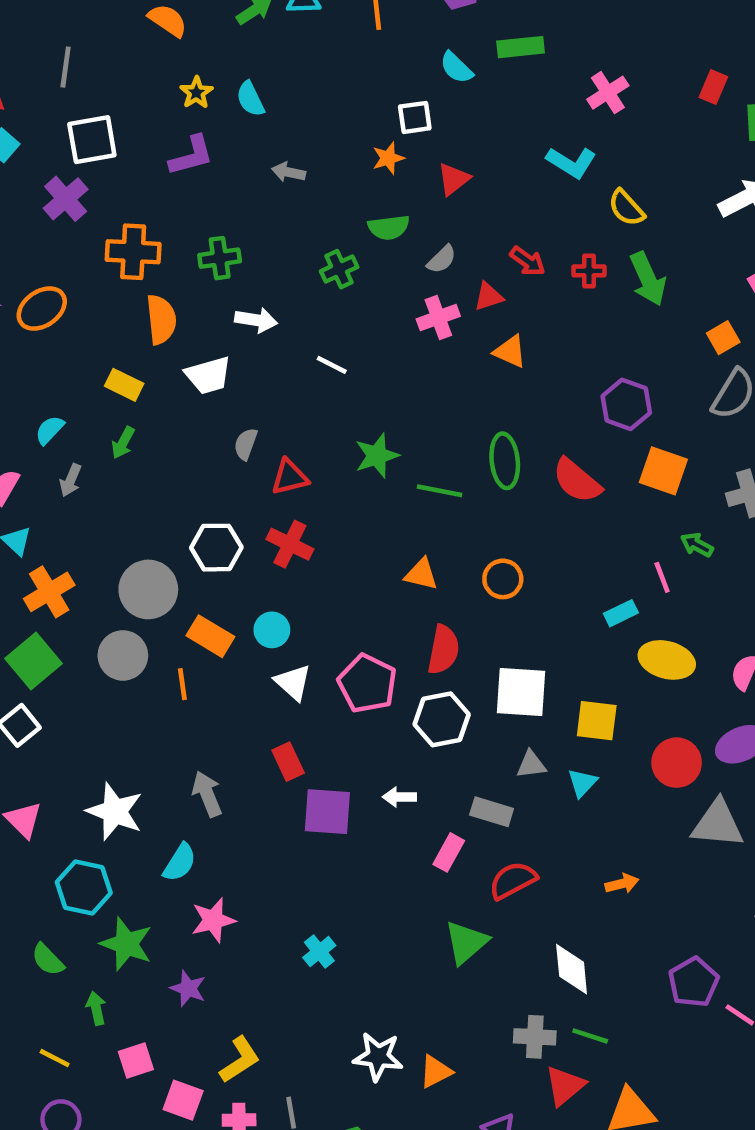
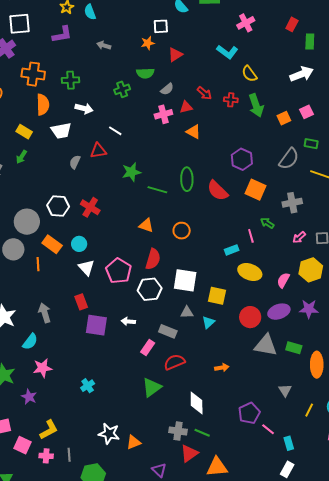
orange square: (723, 338) -> (284, 118), moved
red triangle: (290, 477) -> (98, 151), moved

